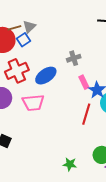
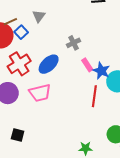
gray triangle: (29, 27) -> (39, 16), moved

